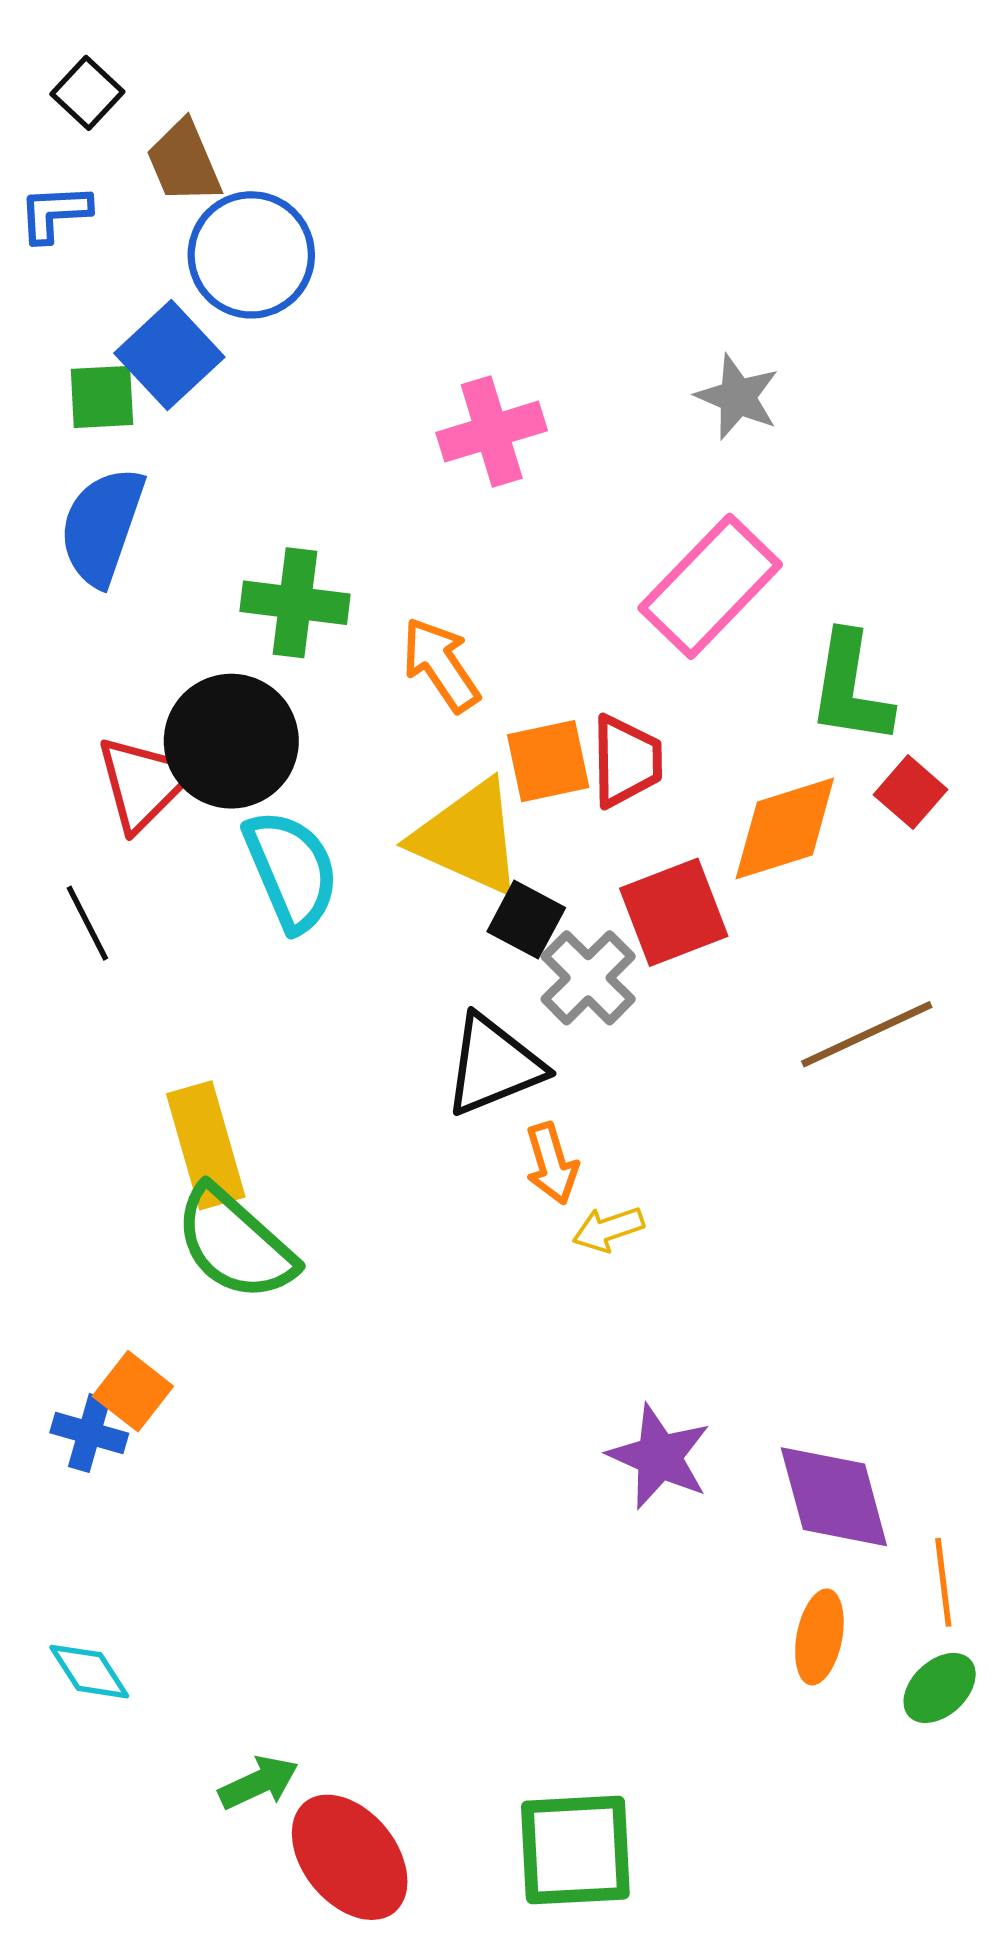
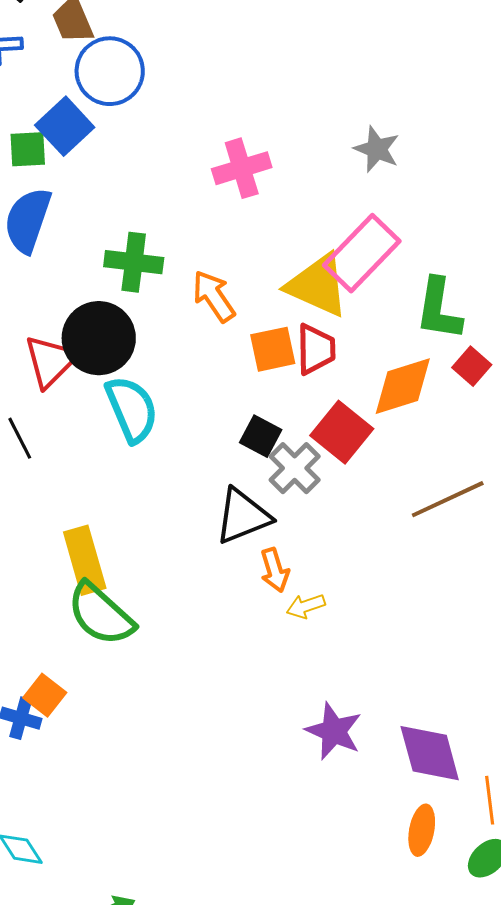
yellow triangle: (468, 838) -> (318, 285), moved
red square: (674, 912) -> (342, 432), turned -30

